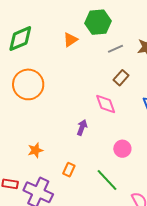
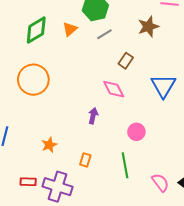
green diamond: (20, 39) -> (36, 30), moved
gray line: (115, 49) -> (104, 34), moved
green line: (107, 180) -> (125, 165), turned 40

